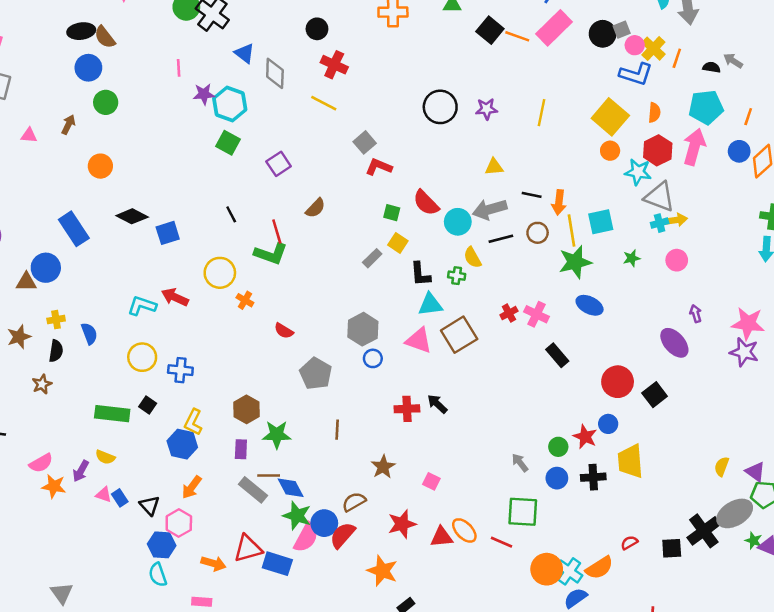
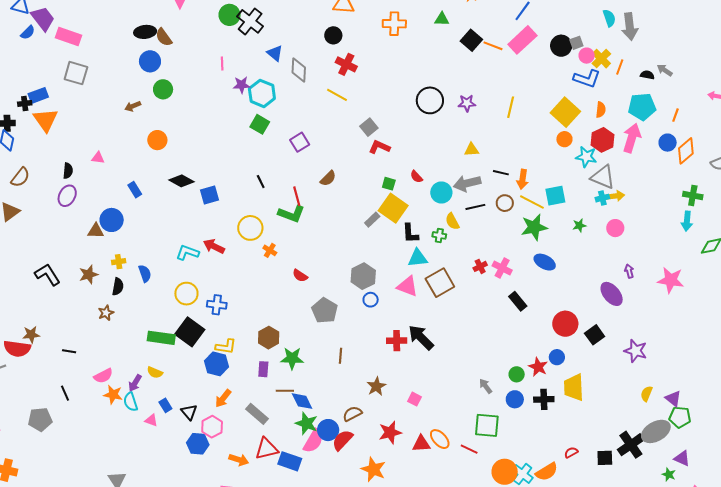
brown arrow: (68, 125) -> (133, 106), turned -140
pink triangle: (29, 135) -> (98, 158), moved
red semicircle: (426, 203) -> (416, 177), size x0.6
blue rectangle: (74, 229) -> (135, 190), size x0.6
yellow line: (571, 230) -> (532, 202), turned -55
yellow square: (398, 243) -> (393, 208), size x1.8
purple star: (744, 352) -> (636, 351), moved
black arrow: (437, 404) -> (421, 337), size x1.6
black square: (148, 405) -> (190, 332), size x2.0
yellow L-shape: (193, 422) -> (226, 346), turned -110
gray rectangle: (253, 490) -> (257, 414), moved
pink triangle: (104, 495) -> (151, 420), moved
green star: (754, 541) -> (669, 474), moved
cyan semicircle: (158, 575) -> (131, 402), moved

